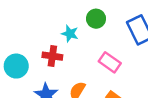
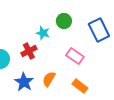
red cross: (52, 56) -> (29, 51), turned -35

